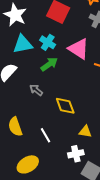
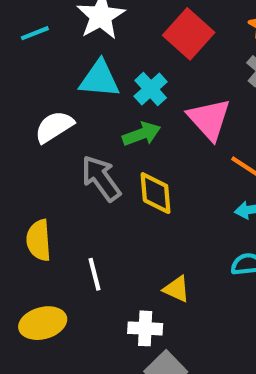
gray arrow: (36, 90) -> (101, 178), size x1.6
yellow diamond: (65, 106) -> (156, 193), moved

